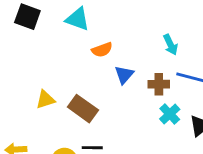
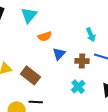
cyan triangle: (78, 19) -> (29, 15), turned 48
cyan cross: (170, 114) -> (78, 87), moved

